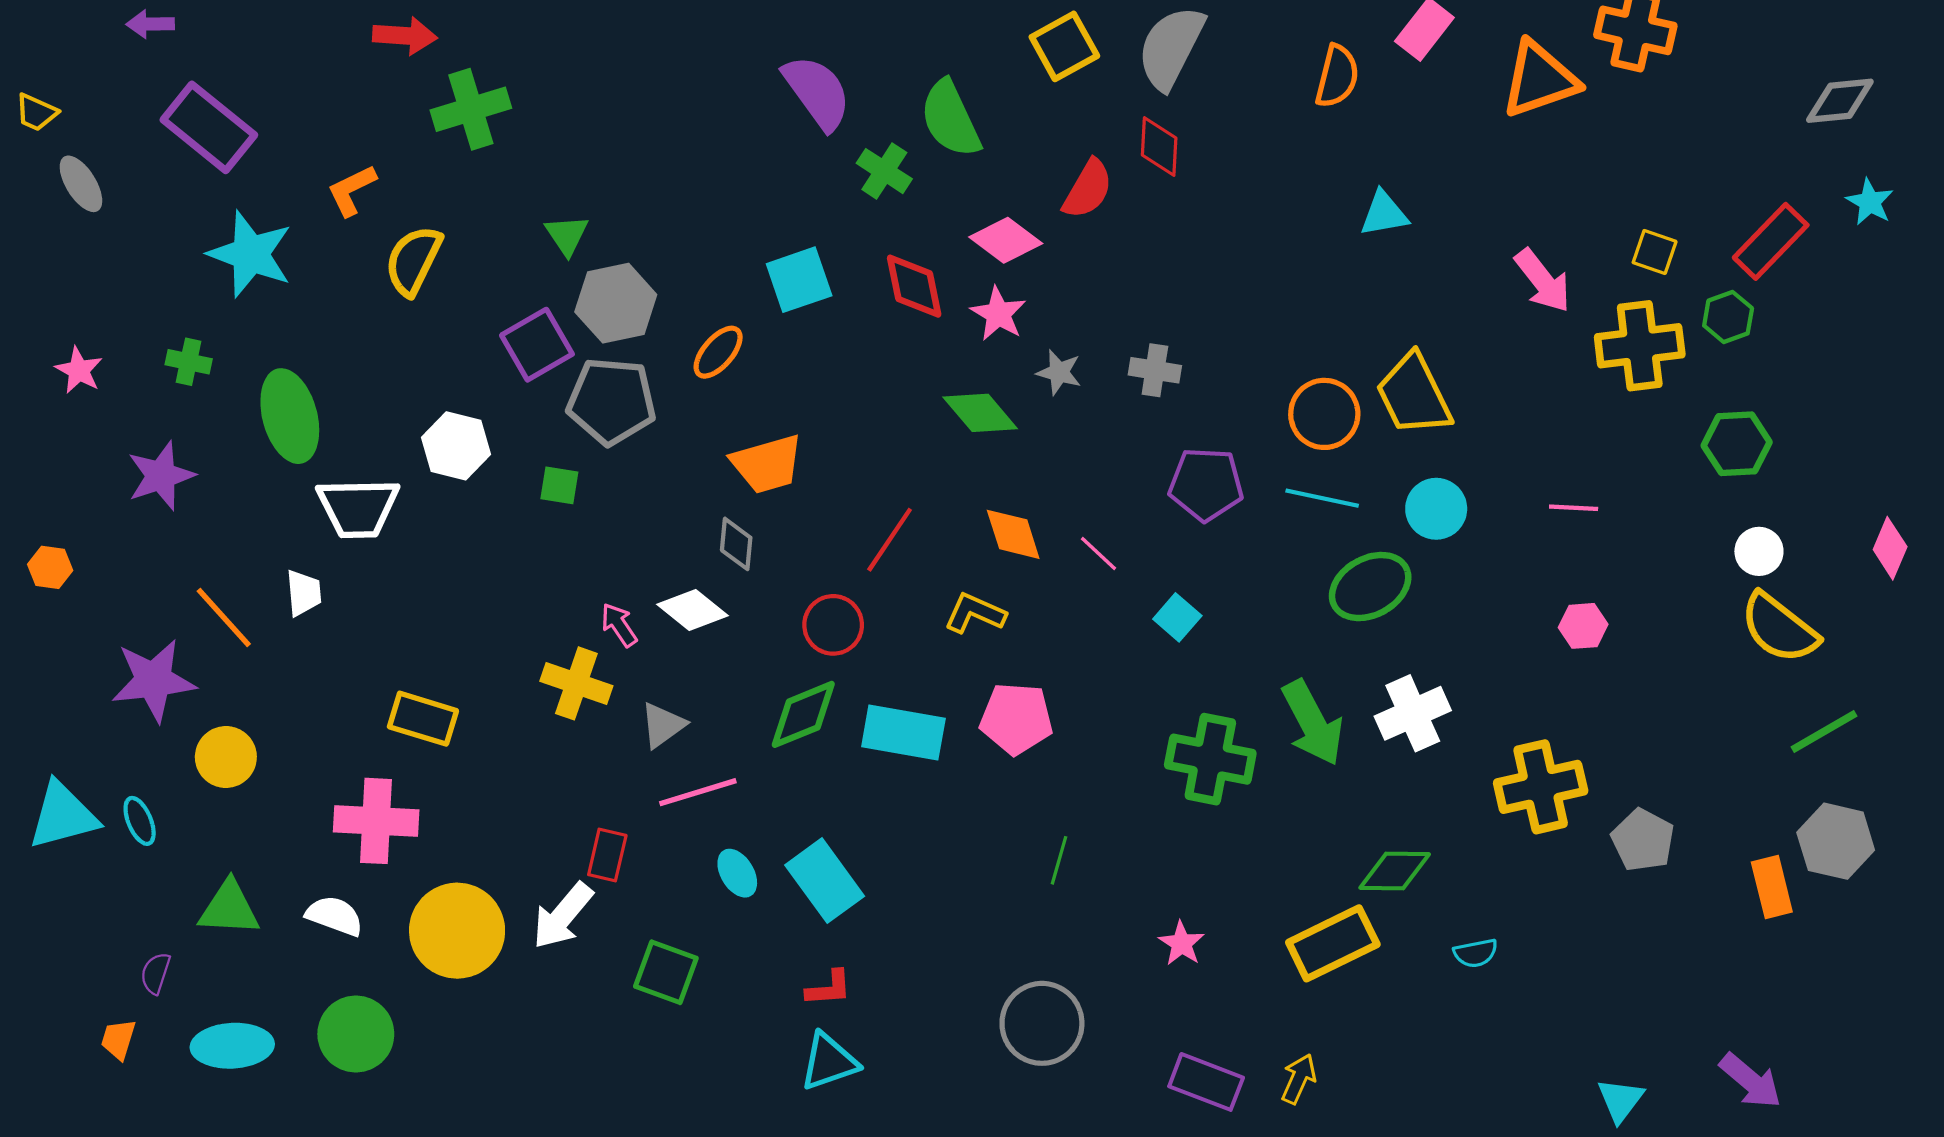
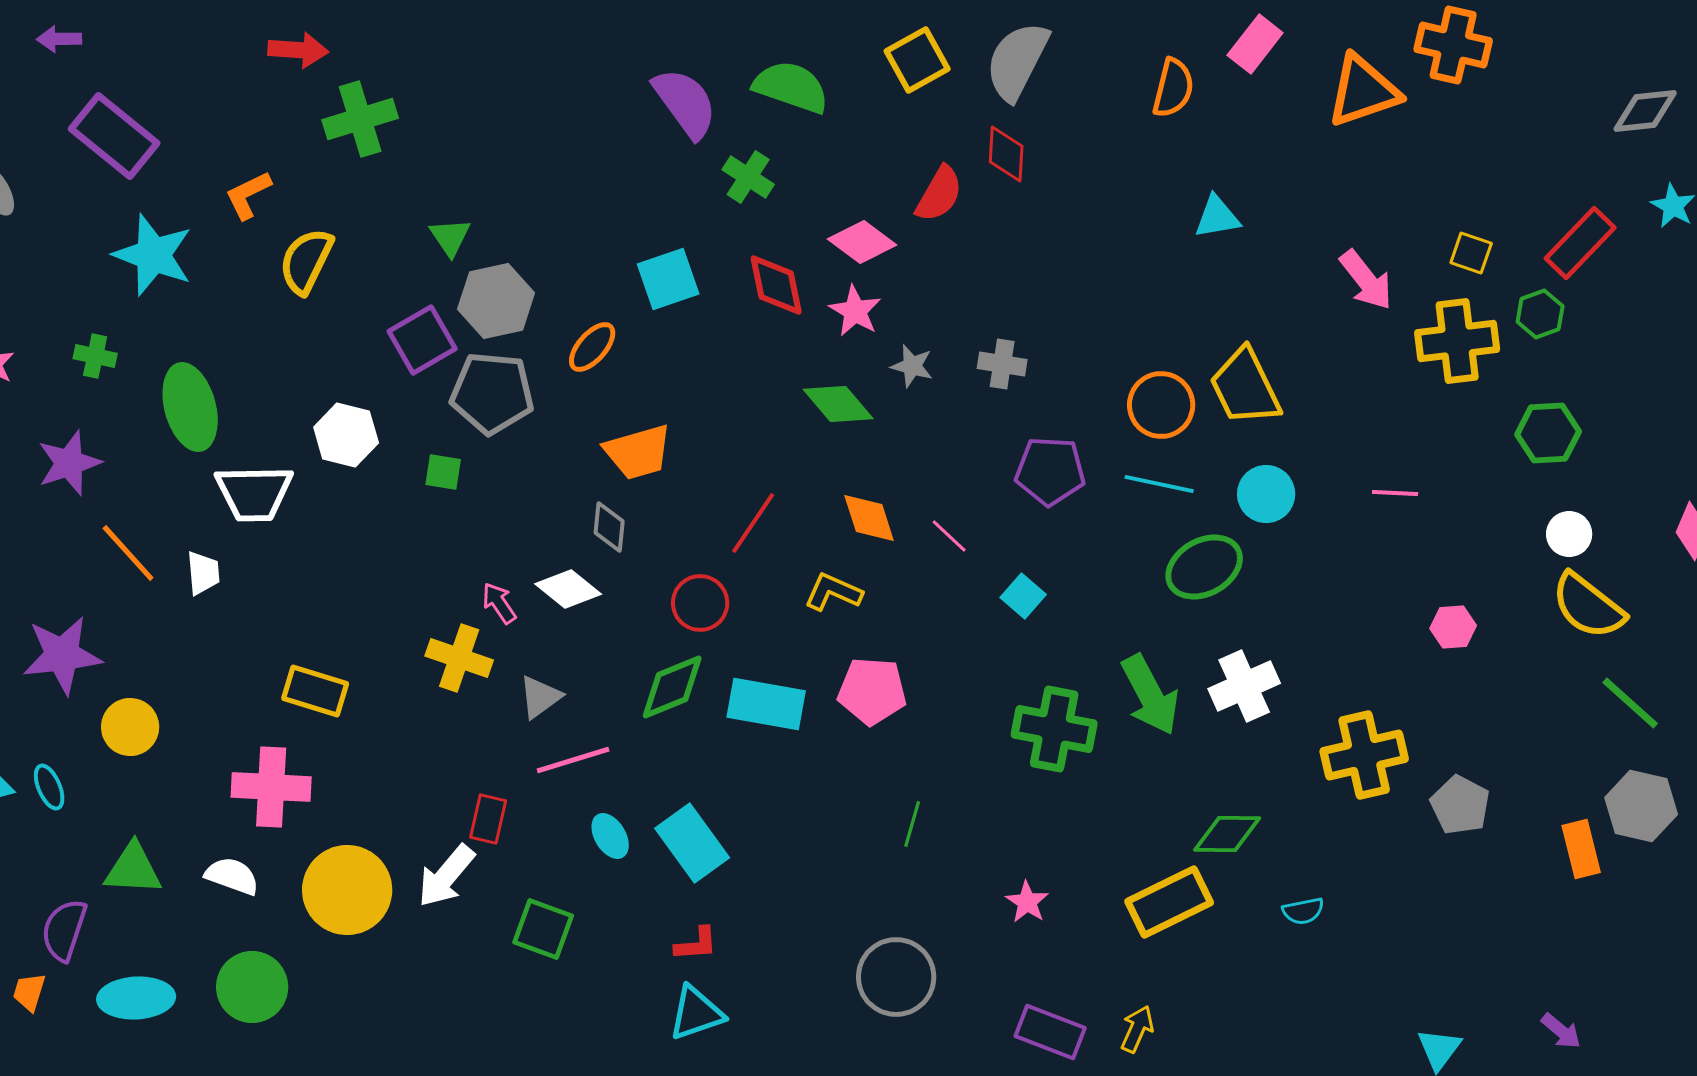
green semicircle: (950, 119) -> (791, 87), moved, turned 134
orange line: (224, 617) -> (128, 553), moved
pink hexagon: (1583, 626) -> (1453, 627), moved
green line: (1824, 731) -> (1630, 703), turned 72
purple semicircle: (156, 973) -> (64, 930), size x1.6
purple arrow: (1750, 1081) -> (1561, 1031), size x0.7

